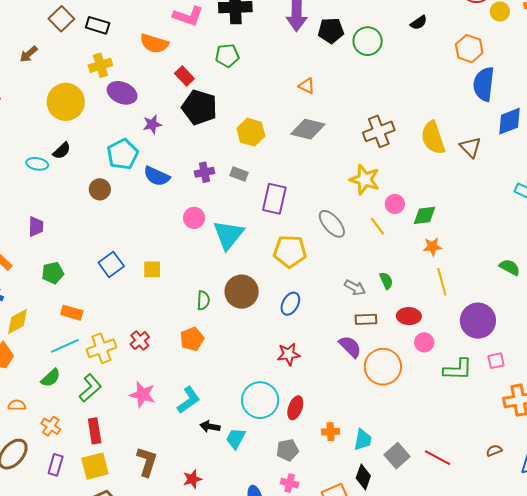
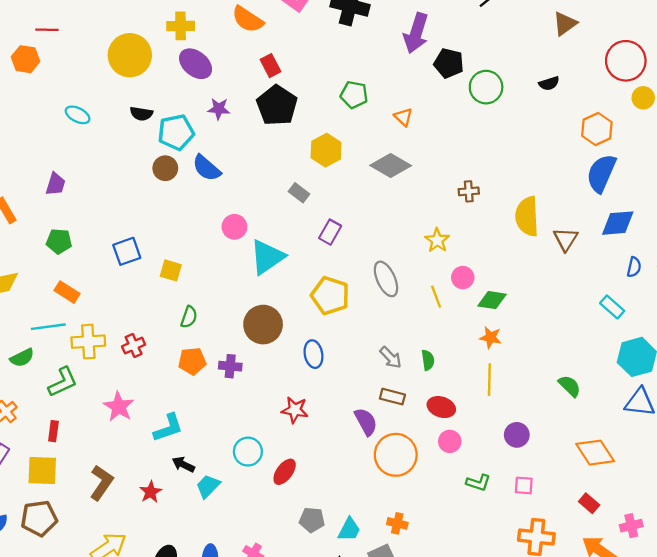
green pentagon: (227, 56) -> (354, 95), moved
brown cross: (379, 131) -> (469, 191), size x0.6
black semicircle: (62, 151) -> (141, 114), moved, turned 36
purple cross: (204, 172) -> (230, 366), moved
yellow star: (365, 180) -> (437, 240), size x0.7
brown circle: (100, 189) -> (165, 168), moved
purple rectangle: (274, 199) -> (330, 232), size x0.7
green semicircle: (203, 300) -> (189, 317), moved
blue ellipse: (290, 304) -> (313, 354), turned -55
purple circle: (478, 321) -> (517, 435), size x0.6
green L-shape: (458, 369) -> (478, 483), size x0.7
cyan circle: (260, 400) -> (248, 452), size x0.7
red rectangle: (95, 431) -> (53, 431), size x0.7
orange cross: (331, 432) -> (397, 523), moved
gray pentagon: (287, 450) -> (312, 520), moved
red star: (192, 479) -> (151, 492), moved, turned -30

